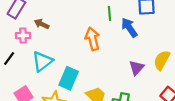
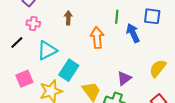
brown arrow: (42, 24) -> (68, 18), moved, turned 56
purple triangle: (136, 68) -> (124, 78), moved

